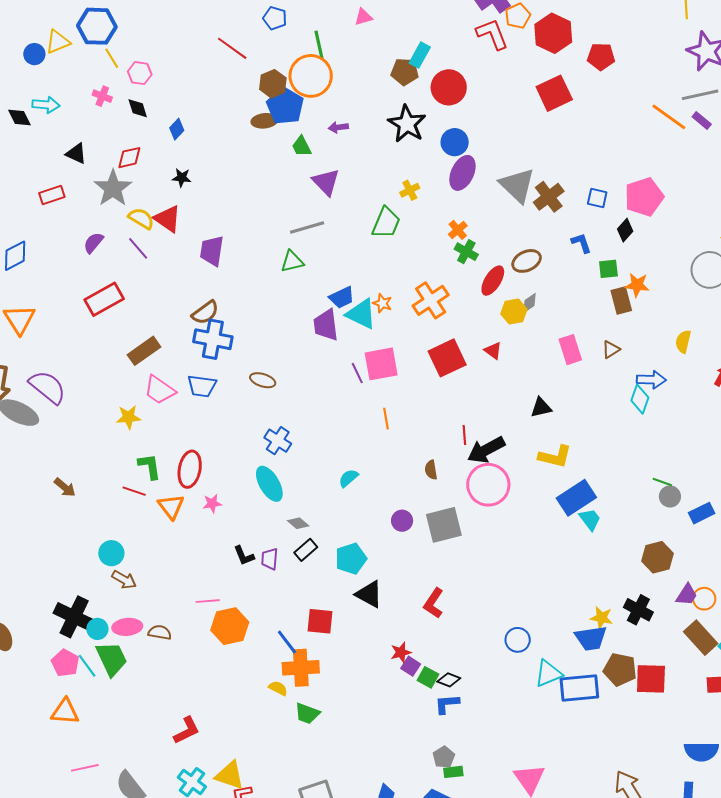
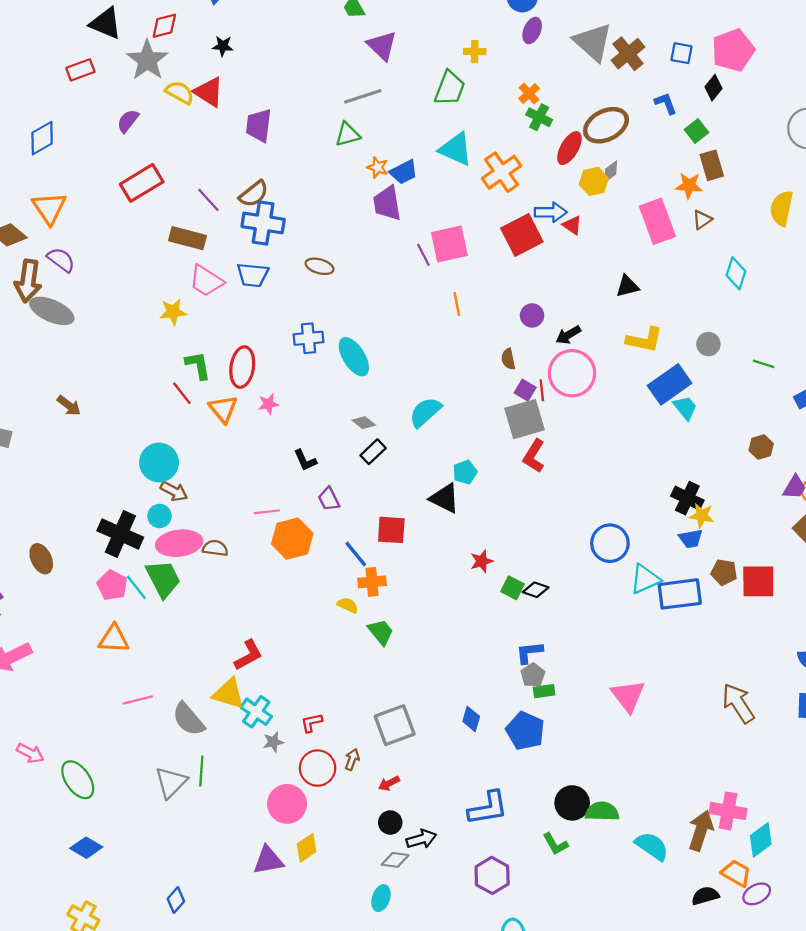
black triangle: (76, 154) -> (106, 23), size x1.4
purple ellipse: (462, 173) -> (532, 31), size x0.7
yellow cross: (410, 190) -> (475, 52), turned 30
purple line: (138, 248) -> (208, 200), moved
brown ellipse: (527, 261) -> (606, 125), size x1.4
green square: (608, 269) -> (696, 131), turned -30
orange star: (637, 285) -> (689, 186), moved
orange star: (382, 303) -> (378, 167), moved
cyan triangle: (361, 314) -> (456, 149), moved
yellow semicircle: (683, 342) -> (782, 208), size x1.4
pink rectangle: (570, 350) -> (657, 221), size x1.4
brown rectangle: (144, 351) -> (188, 238), turned 52
blue arrow: (651, 380) -> (551, 212), moved
purple semicircle: (47, 387) -> (61, 260), moved, size x0.7
red line: (464, 435) -> (542, 390), moved
blue cross: (278, 441) -> (309, 338), moved, turned -36
black arrow: (486, 450) -> (568, 335), size x0.6
cyan semicircle: (348, 478) -> (425, 412), moved, size x1.5
cyan ellipse: (269, 484) -> (354, 357), moved
brown arrow: (65, 487) -> (69, 406), moved
red line: (134, 491) -> (182, 393), turned 35
gray circle: (670, 496) -> (708, 344), moved
purple circle: (402, 521) -> (532, 315), moved
cyan circle: (111, 553) -> (159, 462), size x1.4
brown hexagon: (658, 557) -> (761, 447), size x0.7
purple trapezoid: (270, 559) -> (329, 499), moved, turned -30
cyan pentagon: (351, 559) -> (465, 472), moved, size x0.7
red L-shape: (434, 603) -> (534, 456), moved
black cross: (638, 610) -> (687, 498), moved
pink ellipse: (127, 627) -> (179, 543), size x1.4
cyan circle: (97, 629) -> (160, 516), moved
blue trapezoid: (591, 638) -> (691, 539), size x0.7
blue circle: (518, 640) -> (610, 543), size x1.4
purple square: (411, 666) -> (525, 390), moved
orange cross: (301, 668) -> (372, 582), size x0.7
brown pentagon: (620, 670) -> (724, 572), size x0.7
blue L-shape: (447, 704) -> (529, 652), moved
green trapezoid: (307, 713) -> (381, 632), turned -148
yellow triangle: (230, 775) -> (229, 694), moved

